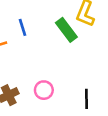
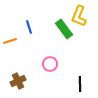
pink circle: (44, 90) -> (50, 64), moved

